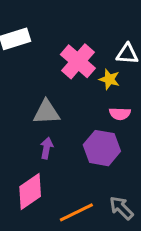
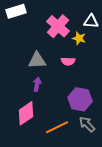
pink semicircle: (120, 114) -> (68, 61), moved
purple hexagon: (102, 148) -> (80, 99), moved

